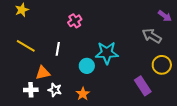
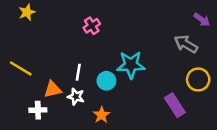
yellow line: (26, 46) -> (21, 68), moved
white line: (58, 49) -> (78, 72), moved
white star: (55, 90) -> (76, 97), moved

